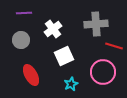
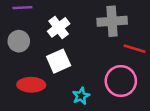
white square: (64, 56) -> (59, 61), moved
red ellipse: (31, 75) -> (31, 85), turned -60

